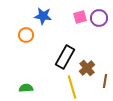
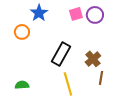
blue star: (43, 16) -> (39, 13), turned 30
brown cross: (87, 68) -> (93, 59), moved

